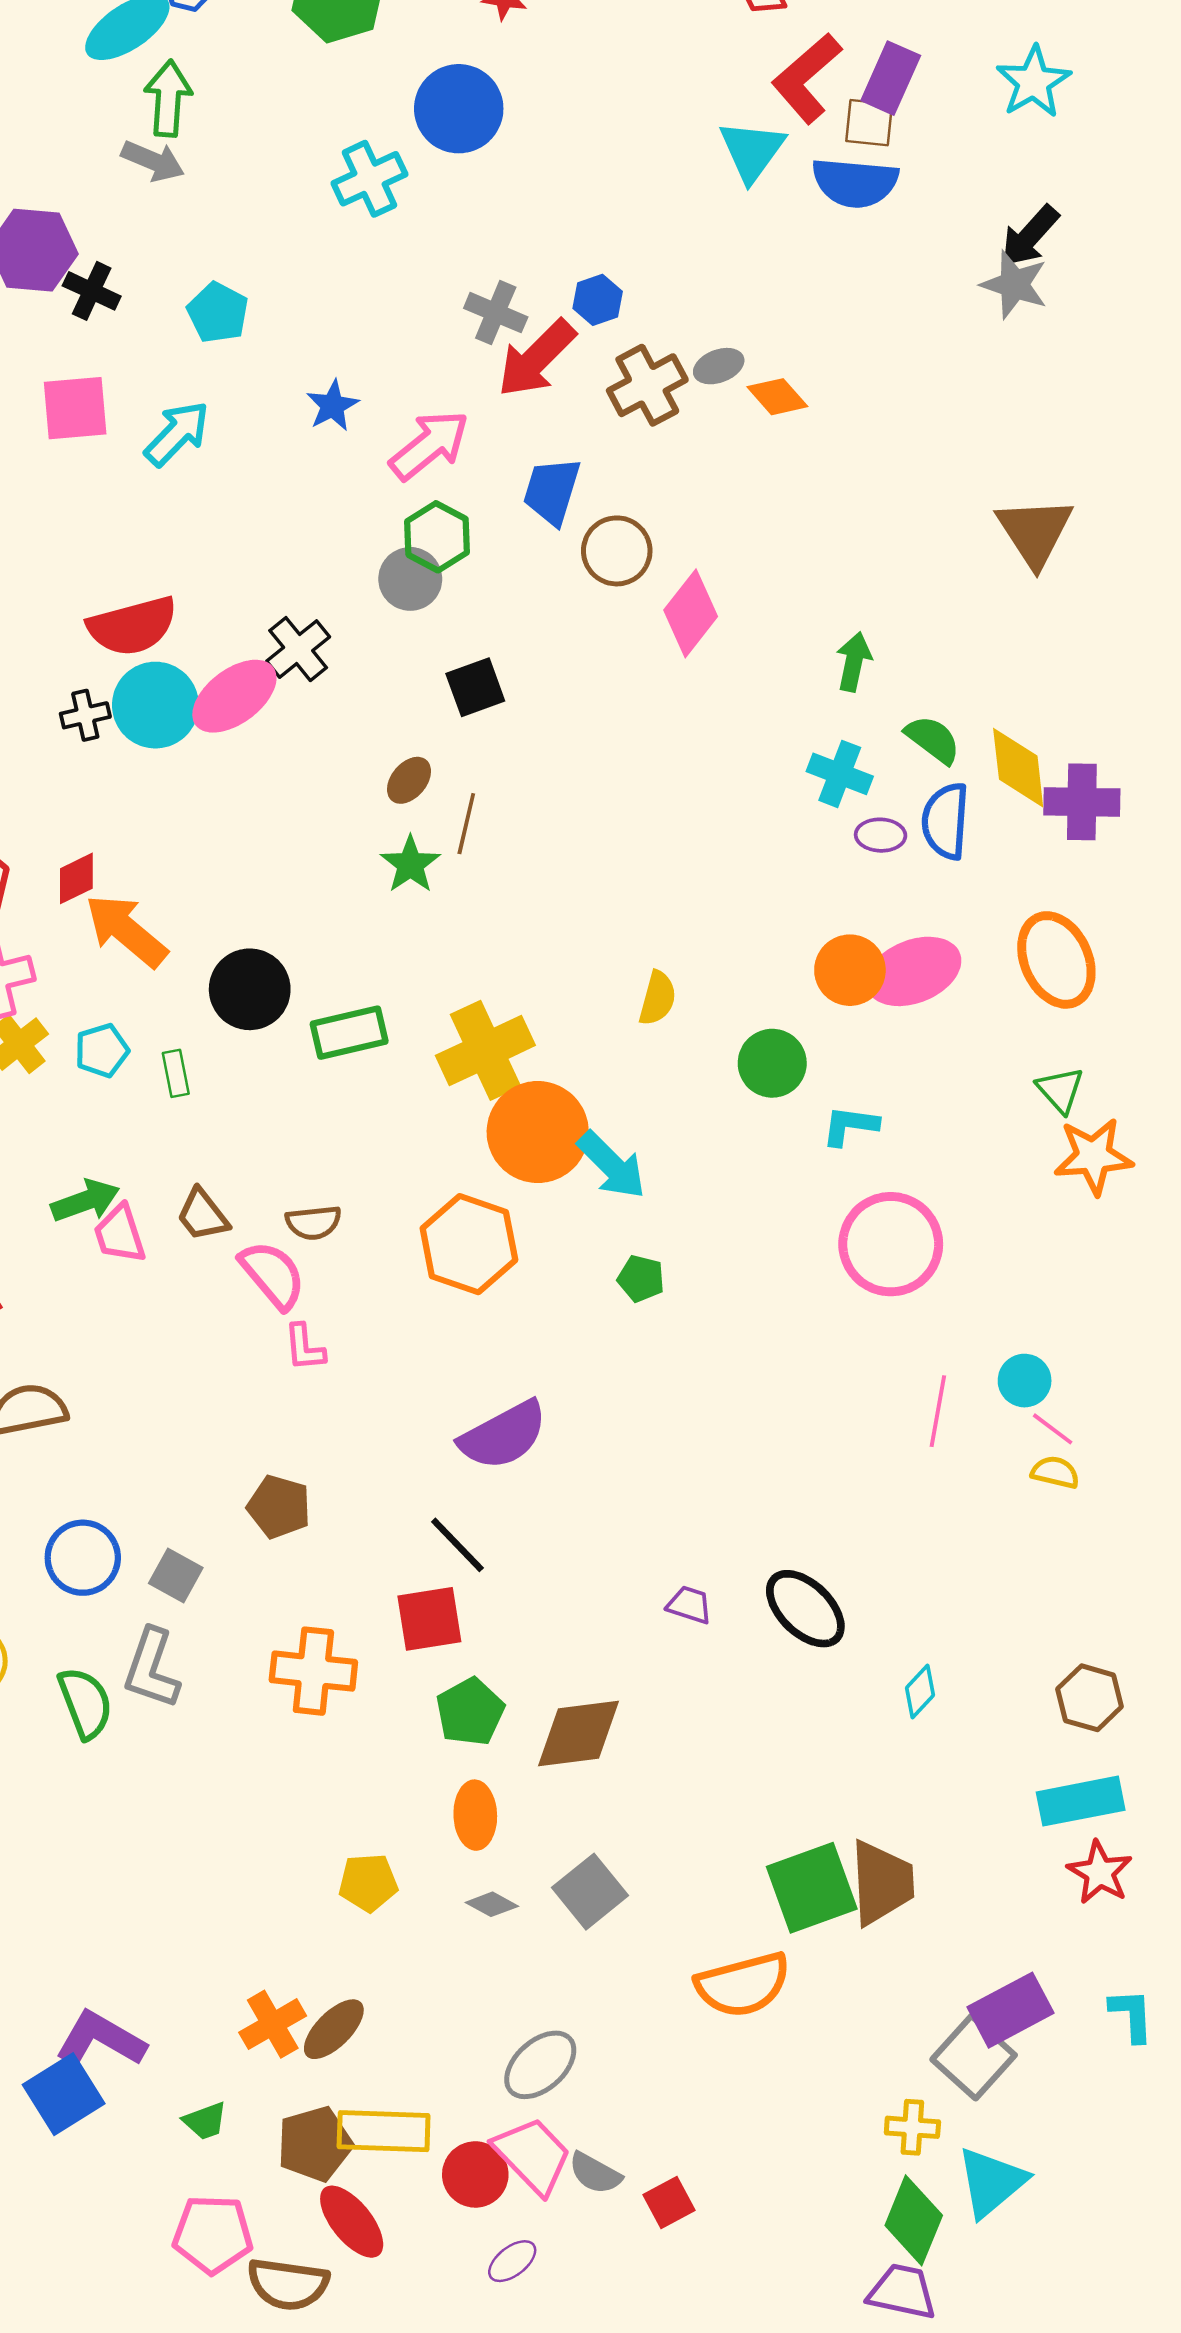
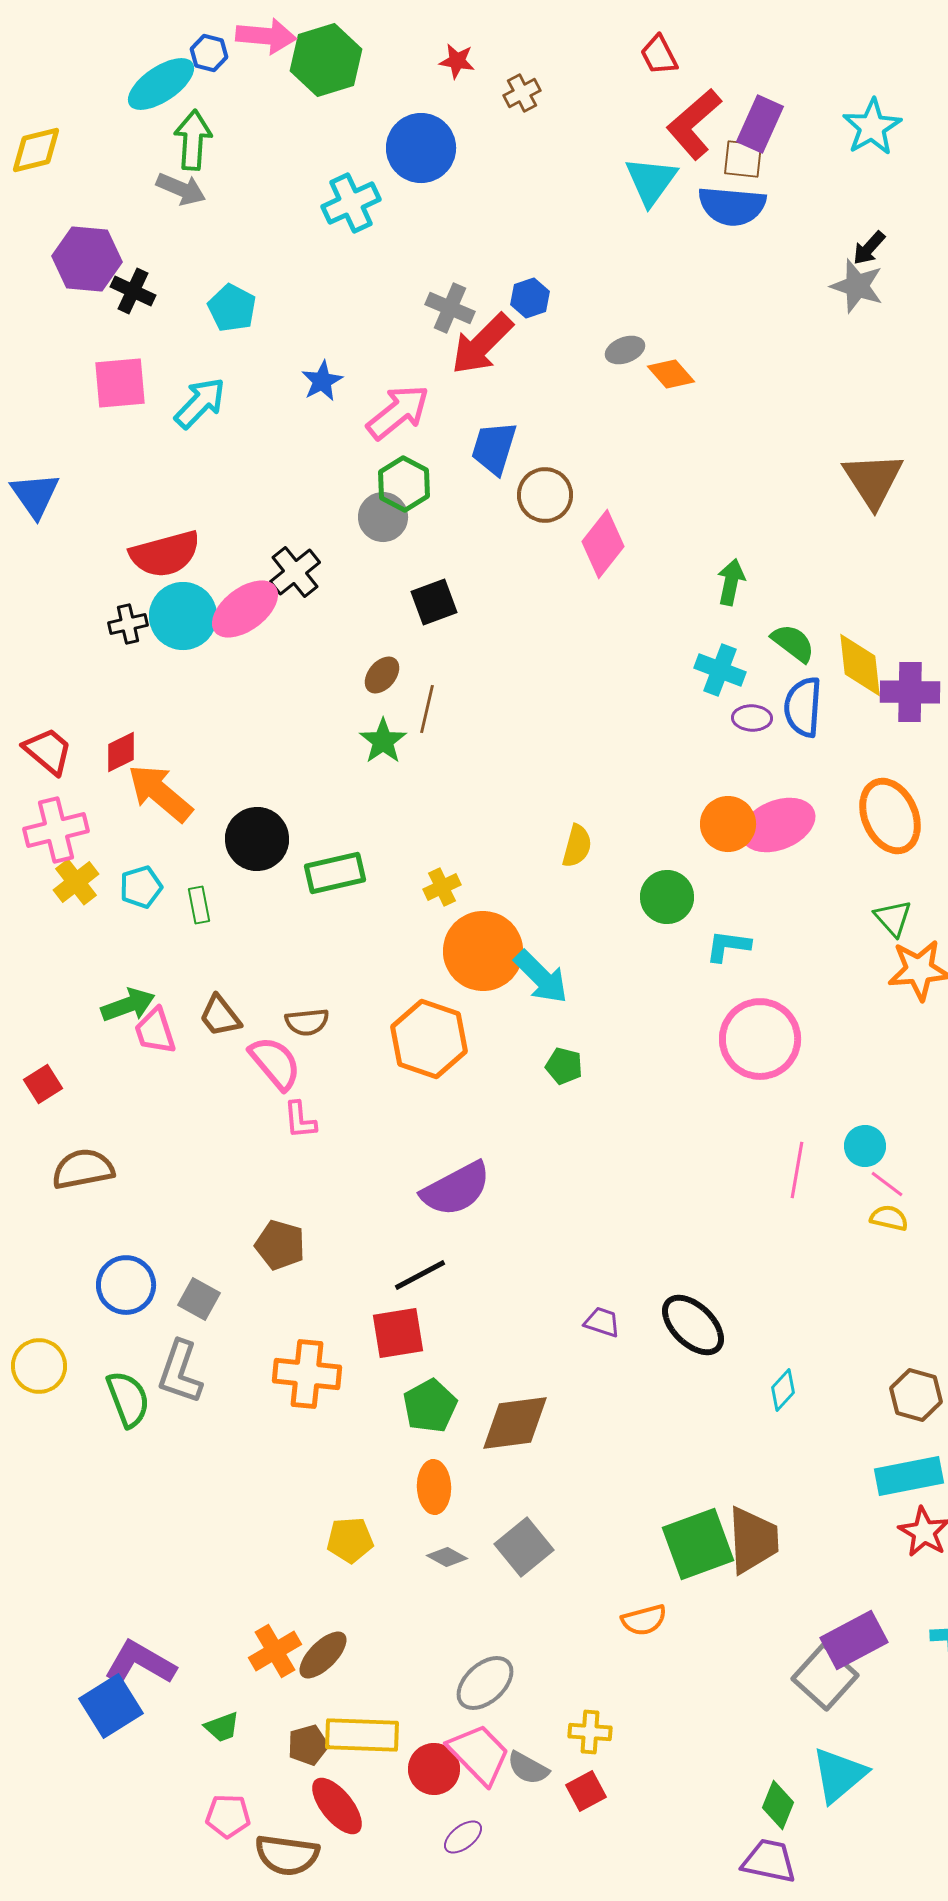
black arrow: (1030, 236) -> (869, 248), size x0.7
brown cross: (647, 385) -> (522, 93), moved, size x0.6
yellow cross: (485, 1050) -> (442, 887), size x0.5
black line: (457, 1545) -> (420, 1275), turned -74
orange semicircle: (743, 1985) -> (644, 1620), size x0.6
yellow cross: (912, 2127) -> (590, 1732), moved
brown pentagon: (315, 2144) -> (308, 1745), size x0.7
green diamond: (914, 2220) -> (778, 1805), size x0.7
pink pentagon: (213, 2234) -> (228, 1816), size x0.7

